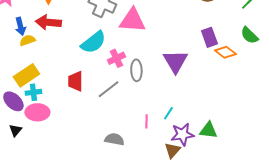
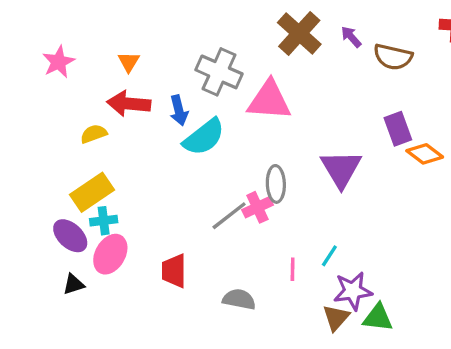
blue arrow: (20, 26) -> (179, 110), moved
pink cross: (116, 58) -> (257, 207), moved
red trapezoid: (75, 81) -> (174, 271), moved
pink ellipse: (37, 112) -> (110, 254), turned -60
black triangle: (15, 130) -> (74, 284), turned 32
green triangle: (208, 130) -> (378, 318), moved

